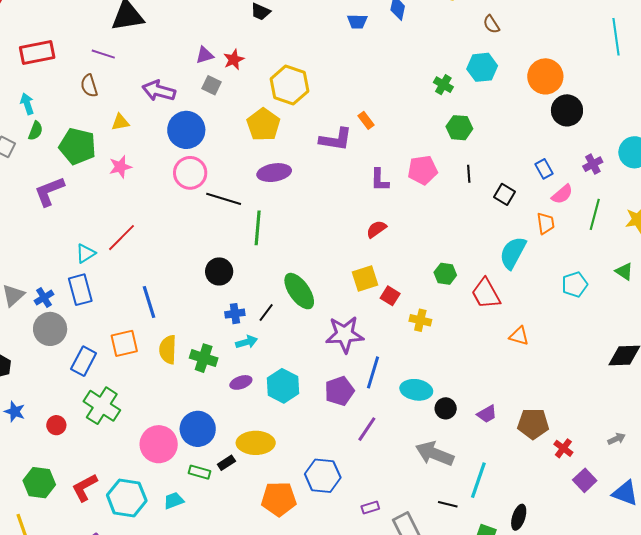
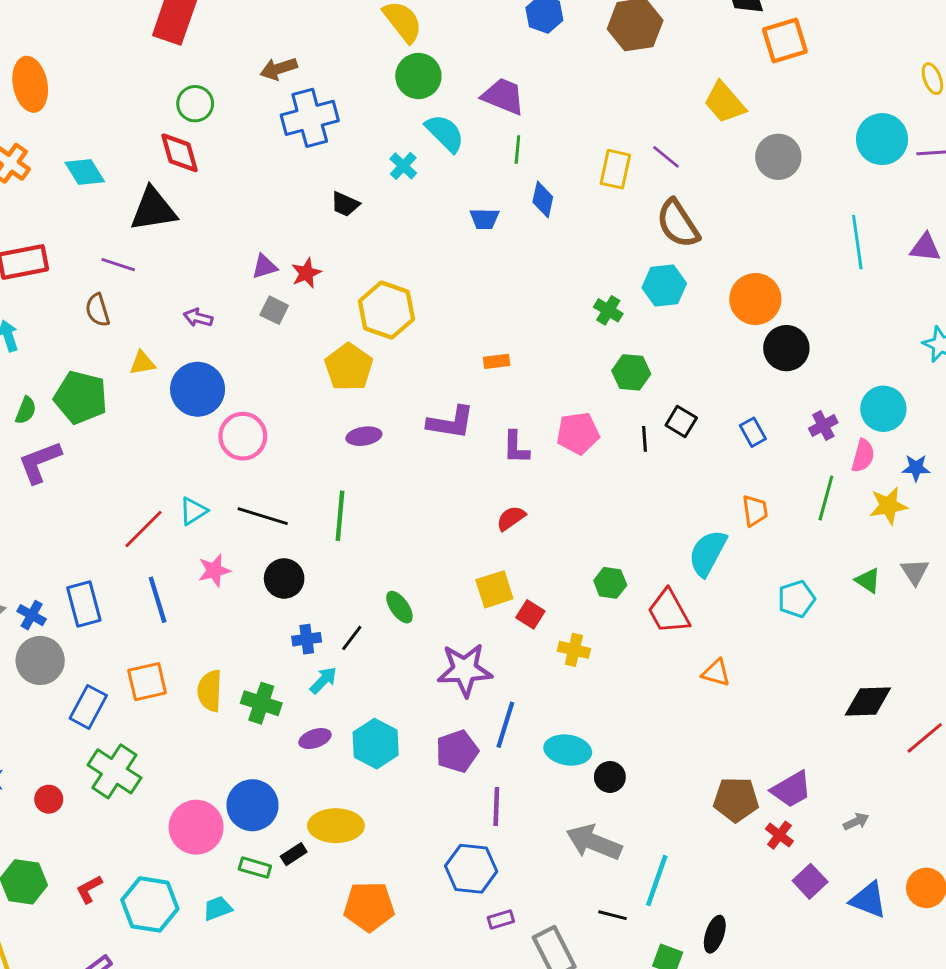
brown semicircle: (491, 24) -> (678, 224), size x1.8
purple arrow: (159, 91) -> (198, 318), size x0.6
orange rectangle: (366, 120) -> (497, 361), turned -60
blue circle: (186, 130) -> (198, 389), moved
green semicircle: (36, 131) -> (26, 410), moved
purple L-shape: (336, 139) -> (451, 423), moved
pink star: (120, 167) -> (214, 570), moved
purple ellipse: (274, 173) -> (364, 436), size x0.7
black square: (504, 194) -> (681, 421), moved
pink semicircle: (562, 194) -> (863, 456), moved, turned -35
black line: (224, 199) -> (263, 516), moved
cyan triangle: (86, 253) -> (193, 511), moved
green ellipse: (299, 291) -> (399, 607), size x0.6
blue cross: (44, 298) -> (32, 615), turned -30
blue line: (149, 302) -> (158, 600), moved
cyan arrow: (247, 342) -> (323, 680), turned -30
purple trapezoid: (487, 414) -> (791, 789), moved, size x1.4
purple line: (367, 429) -> (496, 806), turned -32
blue hexagon: (323, 476) -> (471, 869), moved
red L-shape: (85, 487) -> (89, 889), size x0.7

